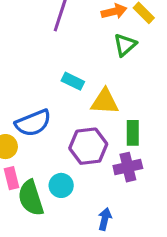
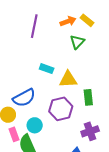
purple cross: (128, 167) -> (90, 131), moved
cyan circle: (61, 185) -> (35, 125), moved

